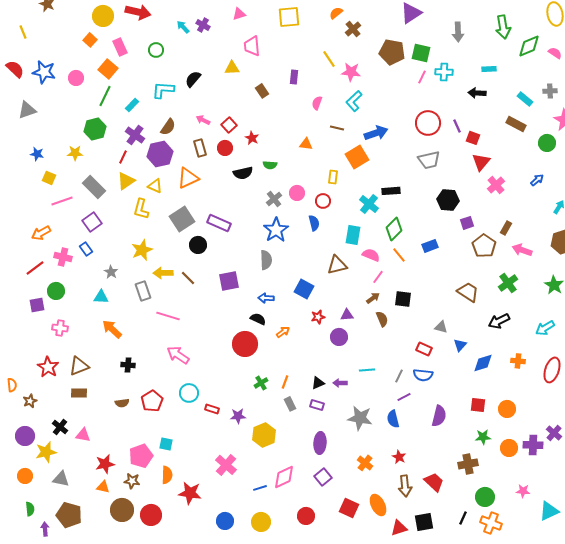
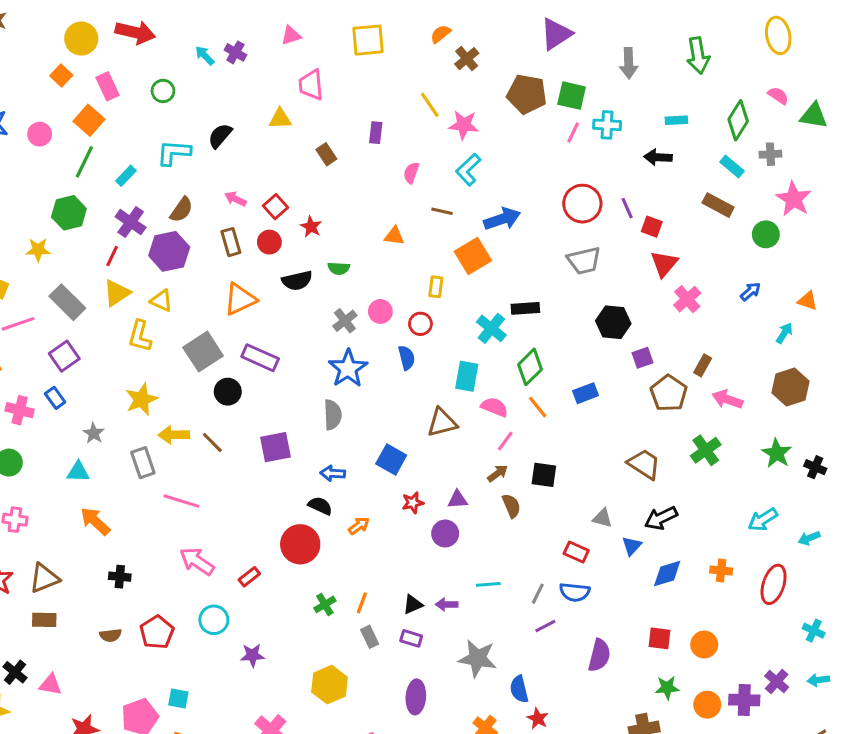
green diamond: (529, 46) -> (738, 120), moved, turned -35
orange triangle: (188, 178) -> (240, 299), moved
black arrow: (499, 321) -> (661, 518), moved
red rectangle: (212, 409) -> (249, 577), moved, turned -56
purple star: (238, 416) -> (252, 655), moved
blue semicircle: (393, 419) -> (519, 689), moved

